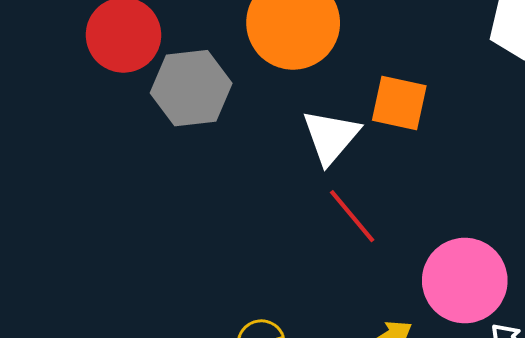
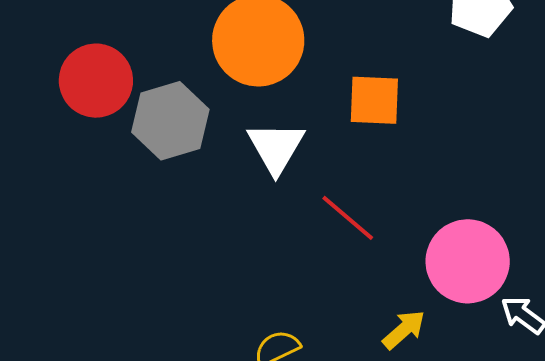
white triangle: (331, 137) -> (276, 147), moved

